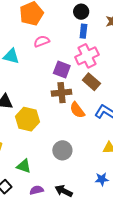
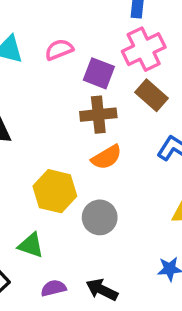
pink semicircle: (42, 41) -> (59, 50), moved
orange semicircle: (77, 110) -> (107, 157), moved, turned -84
yellow hexagon: (27, 119) -> (55, 191), moved

